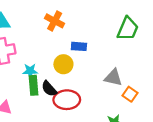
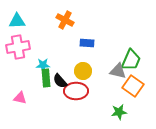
green trapezoid: (128, 29) -> (131, 60), moved
yellow circle: (63, 64) -> (83, 71), moved
orange square: (130, 94) -> (133, 86), size x1.5

